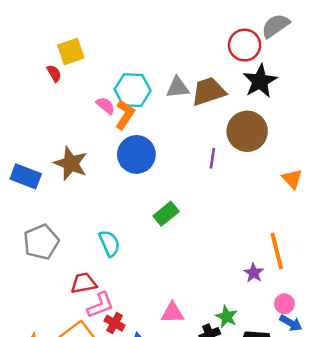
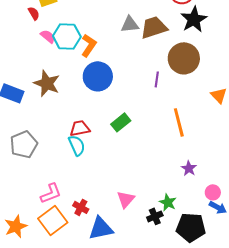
cyan hexagon: (133, 90) -> (67, 36), moved
pink semicircle: (106, 106) -> (48, 36), moved
orange line: (277, 251) -> (179, 122), moved
red trapezoid: (84, 283) -> (80, 128), moved
pink L-shape: (100, 305) -> (51, 193), moved
pink triangle: (172, 313) -> (126, 199), turned -48

